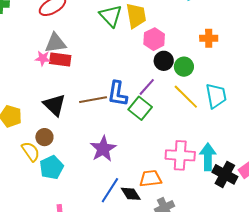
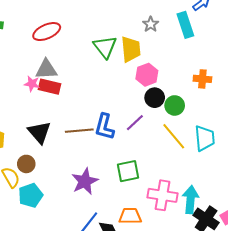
green square: (140, 108) -> (128, 171), moved, turned 35

